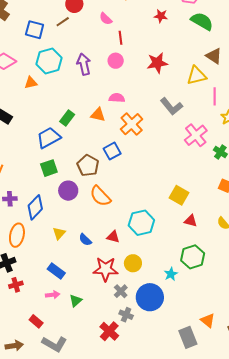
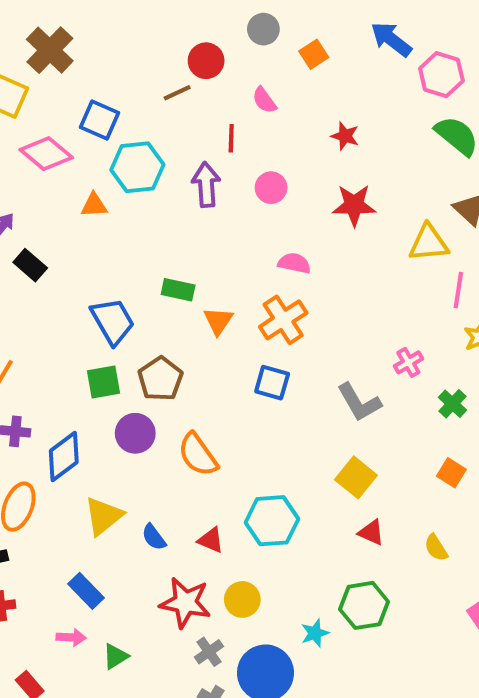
red star: (161, 16) -> (345, 136), moved
blue square: (35, 30) -> (100, 120), moved
red line: (120, 38) -> (231, 138), moved
pink semicircle: (117, 98) -> (294, 263), moved
gray L-shape: (172, 106) -> (359, 402), moved
orange triangle: (98, 115) -> (218, 321), moved, turned 42
green rectangle: (67, 118) -> (178, 290), moved, turned 56
pink cross: (196, 135) -> (408, 362), size x0.6
blue trapezoid: (49, 138) -> (113, 321), turned 80
blue square: (112, 151) -> (272, 383), moved, turned 36
brown pentagon: (88, 166) -> (160, 379), moved
yellow triangle: (59, 233) -> (103, 516), size x1.5

